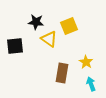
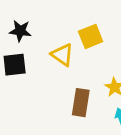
black star: (36, 22) -> (20, 31), moved

